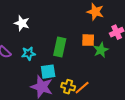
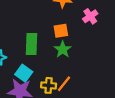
green star: (101, 50) -> (63, 49), moved
cyan square: (48, 72) -> (24, 73), turned -35

